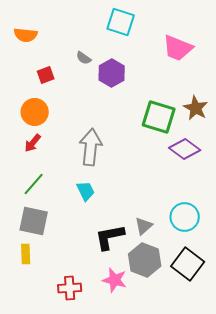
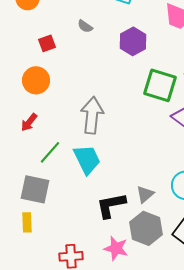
purple hexagon: (112, 73) -> (133, 41), moved
red arrow: (33, 143) -> (29, 122), moved
green line: (34, 184) -> (50, 152), moved
cyan trapezoid: (86, 191) -> (87, 159), size x1.5

